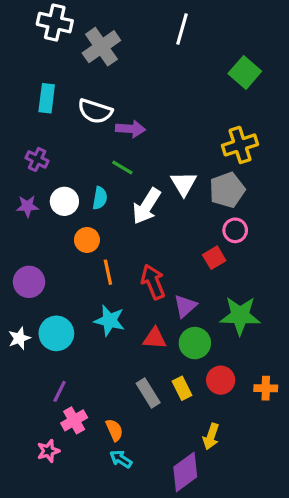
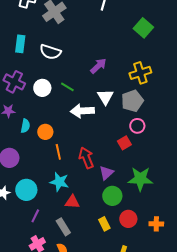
purple arrow: (130, 129) -> (98, 66), moved, turned -48
purple cross: (37, 159) -> (14, 82), size x1.5
cyan semicircle: (100, 198) -> (25, 126), moved
white circle: (64, 201) -> (42, 88), moved
white arrow: (147, 206) -> (82, 111), turned 55
red triangle: (155, 338) -> (72, 202), moved
purple line: (60, 391) -> (35, 216), moved
gray rectangle: (148, 393) -> (63, 227), moved

